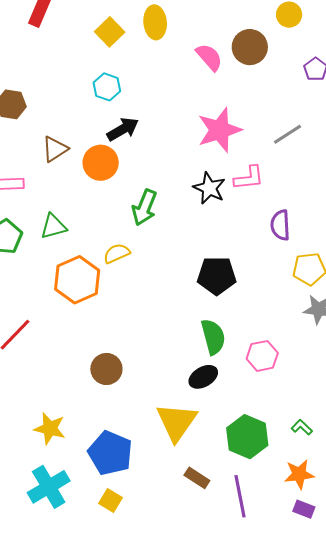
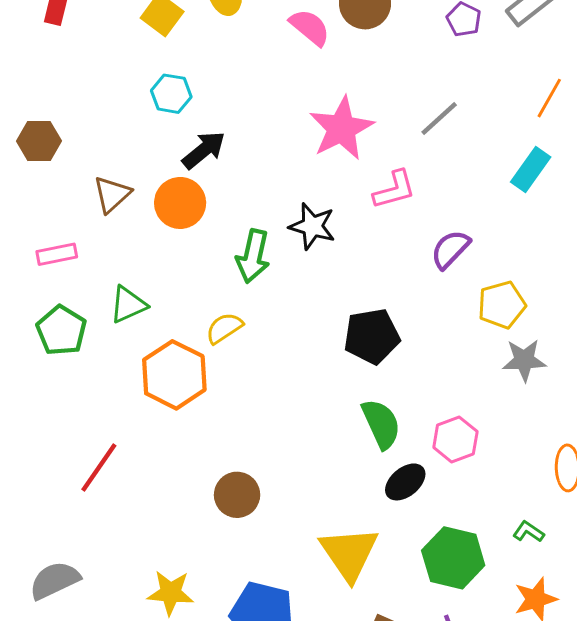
black star: (209, 188) -> (312, 226), moved
purple semicircle: (280, 225) -> (450, 249), turned 56
black ellipse: (203, 377) -> (405, 482), moved

